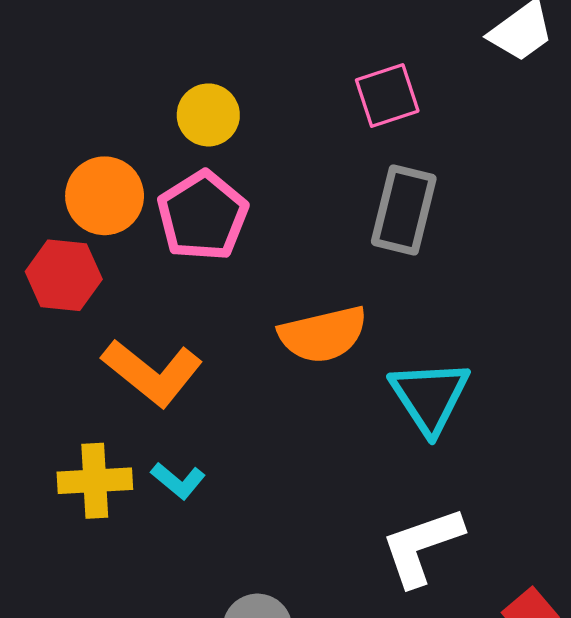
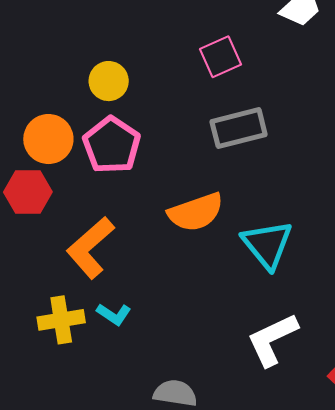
gray rectangle: (404, 210) -> (239, 128), turned 68
orange L-shape: (152, 373) -> (90, 248), turned 106

